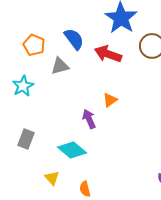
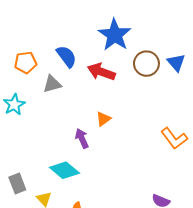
orange pentagon: (34, 45) -> (25, 63), turned -30
gray rectangle: (26, 139) -> (17, 184), moved, turned -42

